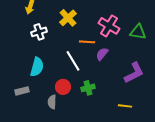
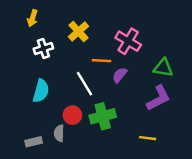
green triangle: (138, 32) -> (163, 68), moved
green cross: (88, 88) -> (103, 116), size x1.5
gray rectangle: (22, 91) -> (34, 142), moved

